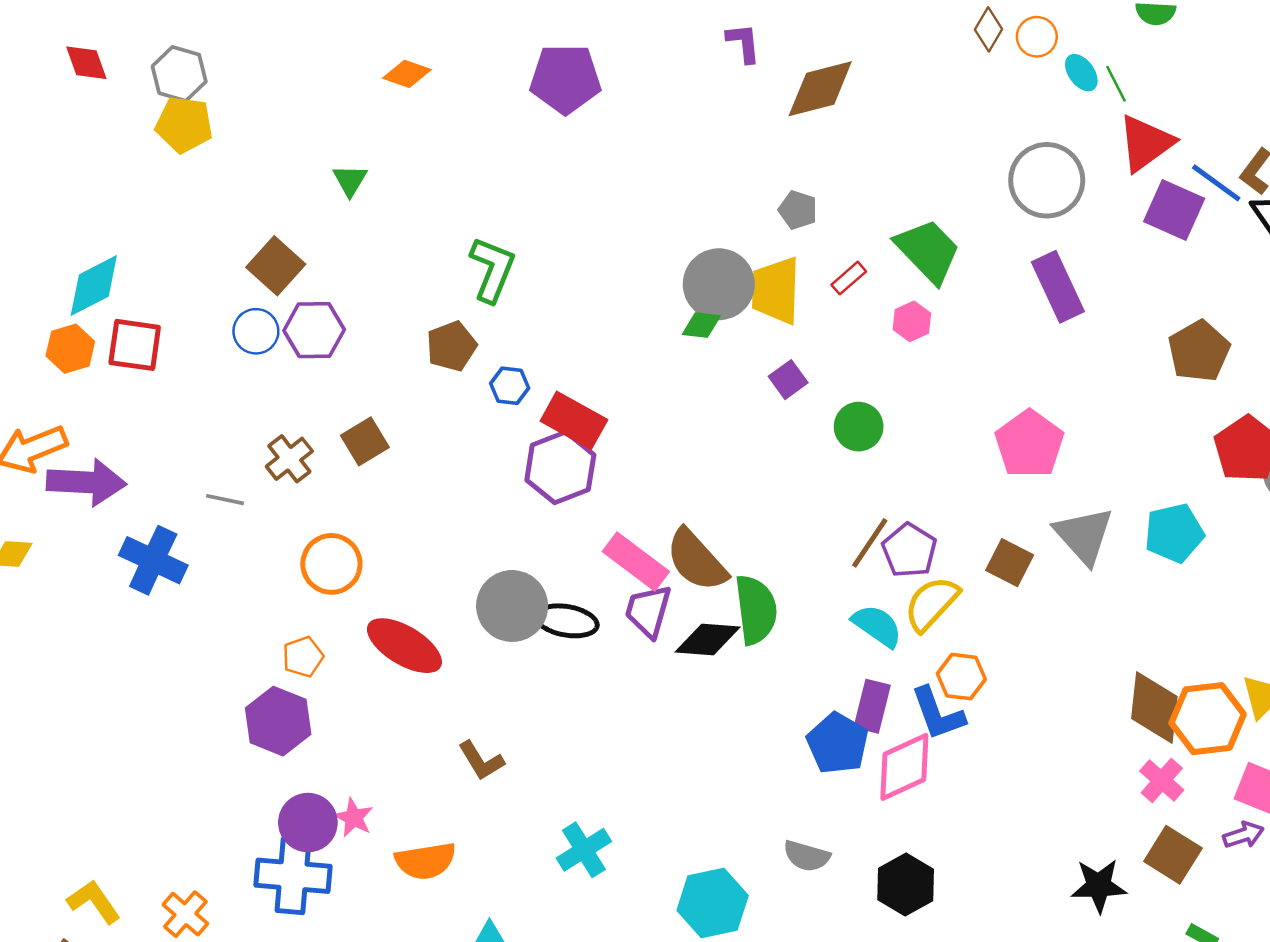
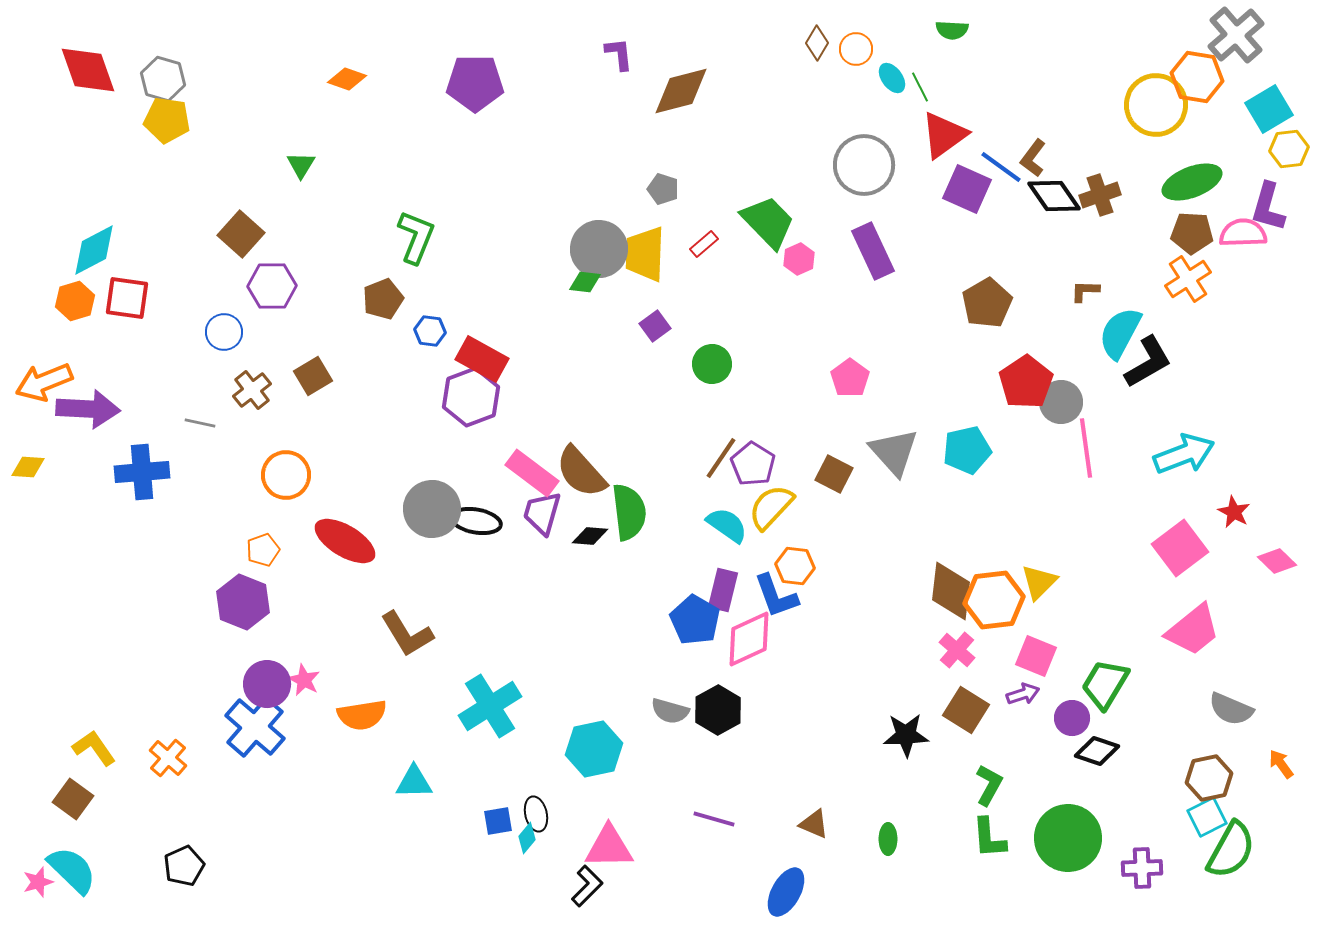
red diamond: (86, 63) -> (88, 70), size x1.6
pink hexagon: (912, 321) -> (799, 259), moved
blue circle: (256, 331) -> (224, 332), moved
pink pentagon: (1029, 444) -> (850, 378), size x0.7
blue cross: (153, 560) -> (142, 472), turned -30
black diamond: (708, 639) -> (590, 536), size x0.7
brown L-shape: (481, 761) -> (407, 634), size x1.4
cyan cross: (584, 850) -> (490, 706), size x1.4
blue cross: (293, 876) -> (255, 727), turned 36
black hexagon: (906, 884) -> (718, 710), moved

